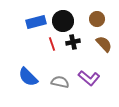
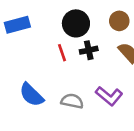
blue rectangle: (36, 22) -> (17, 25), moved

